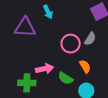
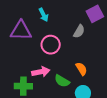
gray semicircle: (90, 39) -> (79, 31), moved
pink circle: (71, 44) -> (51, 45), moved

